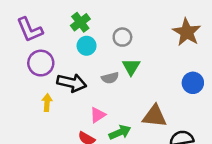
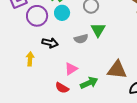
purple circle: (41, 63) -> (37, 16), moved
black arrow: (72, 83) -> (50, 43), size x0.7

